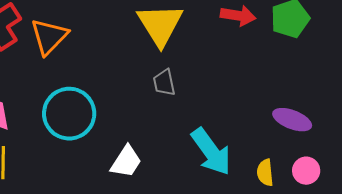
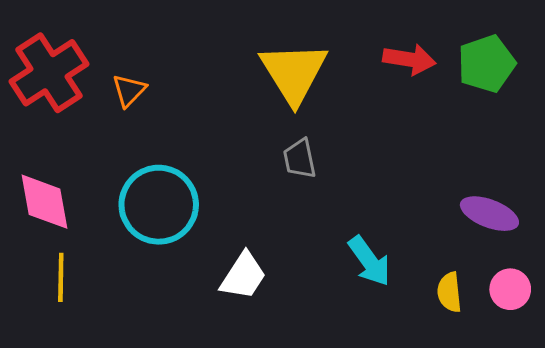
orange triangle: (49, 37) -> (129, 90), size x0.6
cyan arrow: (211, 152) -> (369, 261), size x0.7

